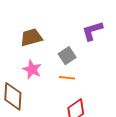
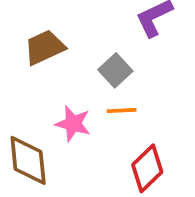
pink star: (32, 69) -> (73, 124), moved

